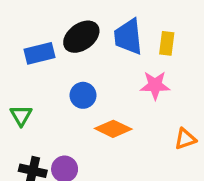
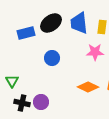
green triangle: (21, 115) -> (12, 81), moved
orange diamond: (113, 129) -> (88, 87), moved

